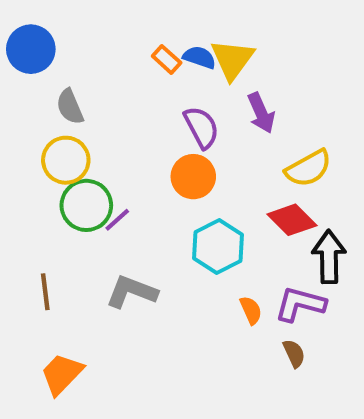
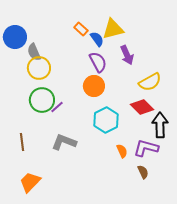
blue circle: (31, 49) -> (15, 37), moved
blue semicircle: (199, 57) -> (97, 39), moved, turned 35
yellow triangle: (232, 59) -> (113, 29), turned 40
yellow circle: (66, 160) -> (39, 68), moved

